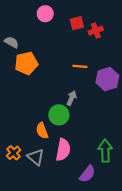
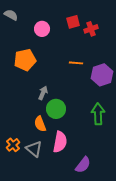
pink circle: (45, 14) -> (42, 29), moved
gray semicircle: (11, 42) -> (11, 15), moved
gray arrow: (72, 98) -> (43, 93), moved
green arrow: (105, 151) -> (98, 114), moved

